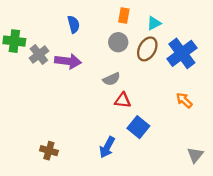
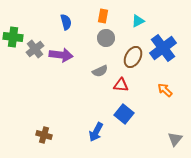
orange rectangle: (124, 15) -> (103, 16), moved
brown ellipse: (147, 49) -> (133, 57), moved
red triangle: (123, 100) -> (121, 85), moved

